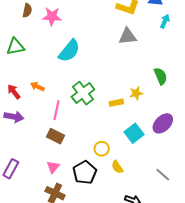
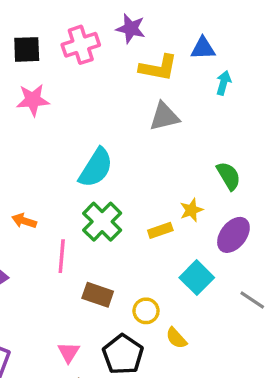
cyan semicircle: (69, 51) -> (96, 168), moved
purple ellipse: (163, 123) -> (233, 235), moved
brown rectangle: (55, 136) -> (98, 295), moved
gray line: (163, 175) -> (252, 300), moved

